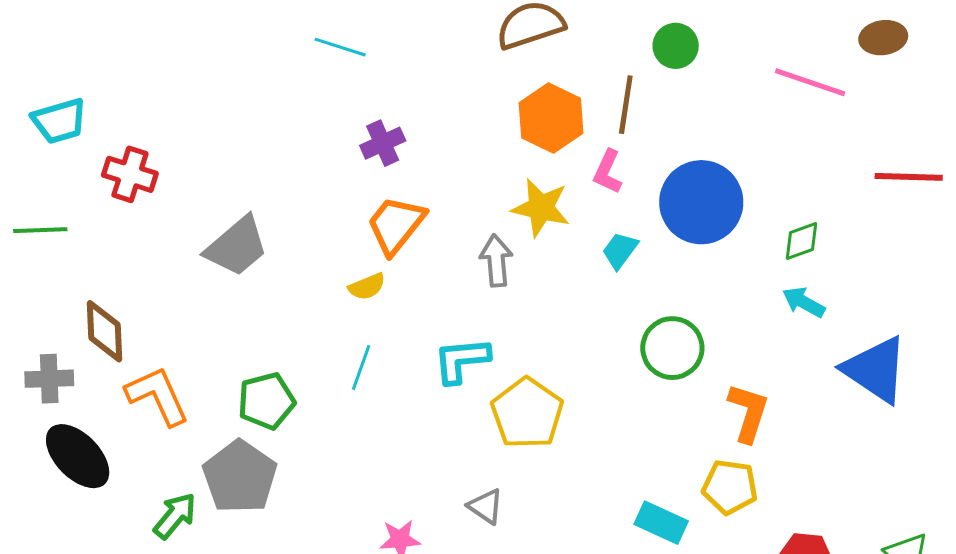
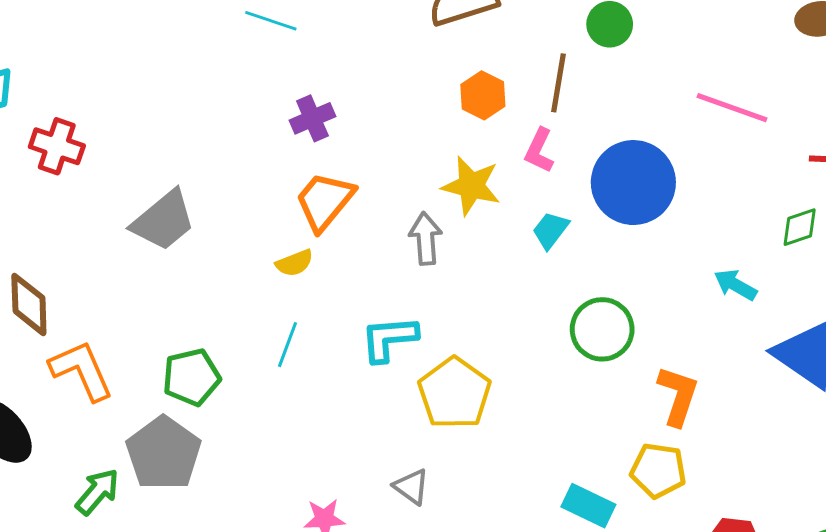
pink line: (810, 82) -> (732, 108), moved
orange hexagon: (551, 118) -> (483, 95), size x0.7
green diamond: (802, 241) -> (800, 227), moved

